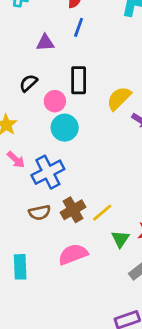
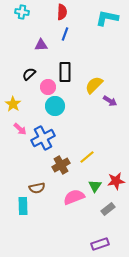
brown semicircle: (40, 213) -> (37, 188), moved
yellow line: (102, 213) -> (87, 157), moved
pink semicircle: (73, 254) -> (74, 197), moved

